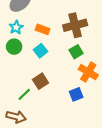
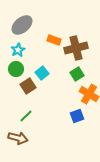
orange rectangle: (43, 29) -> (54, 40), moved
brown square: (41, 81) -> (28, 86), moved

